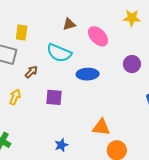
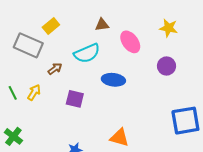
yellow rectangle: (22, 32) -> (51, 26), turned 35
cyan semicircle: (59, 53) -> (87, 53), turned -55
purple circle: (132, 64) -> (166, 66), moved

